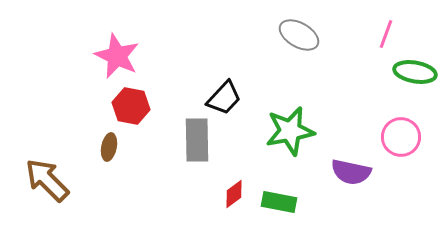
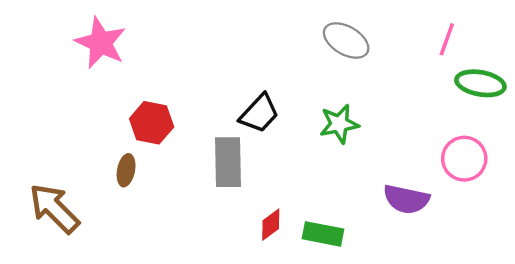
pink star: (117, 56) -> (101, 43), moved
green star: (290, 131) -> (339, 124), moved, size x0.7

